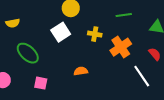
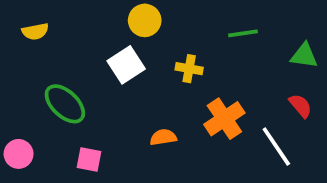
yellow semicircle: (13, 23) -> (35, 32), moved
orange cross: (121, 47) -> (224, 119), moved

